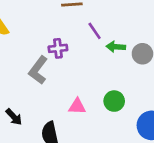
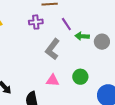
purple cross: (58, 48) -> (36, 22), moved
gray L-shape: (38, 70) -> (53, 49), moved

